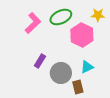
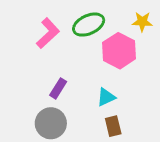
cyan triangle: (87, 67) -> (106, 97), moved
gray circle: (61, 73) -> (51, 123), moved

